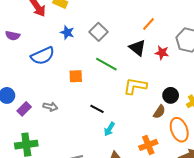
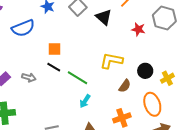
black triangle: (137, 48) -> (104, 17), moved
green line: (106, 64) -> (77, 78), moved
black line: (97, 109) -> (54, 67), moved
brown semicircle: (159, 112) -> (125, 86), moved

